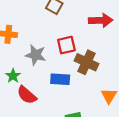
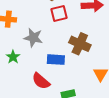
red square: (66, 45) -> (59, 14), moved
red semicircle: (27, 95) -> (41, 81), moved

